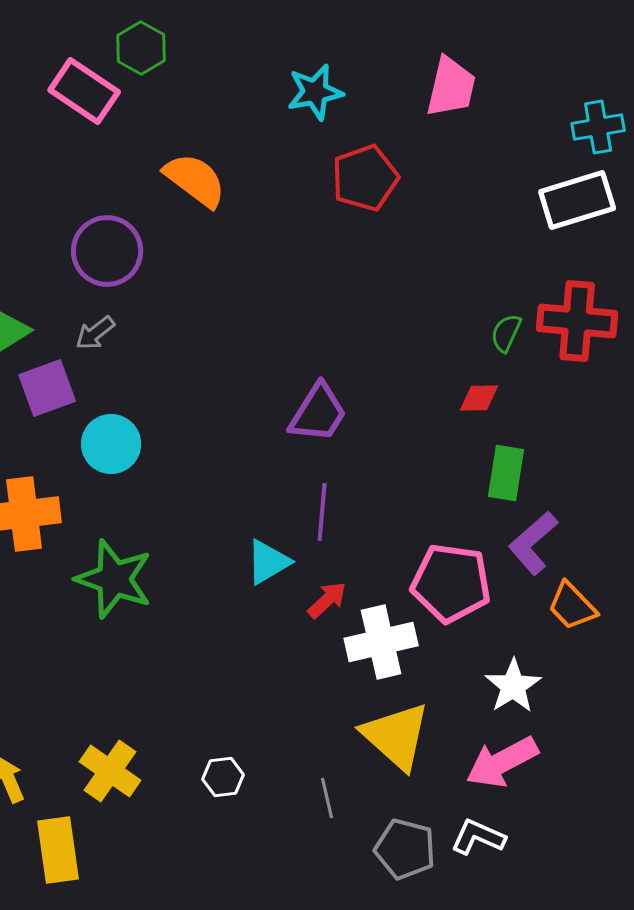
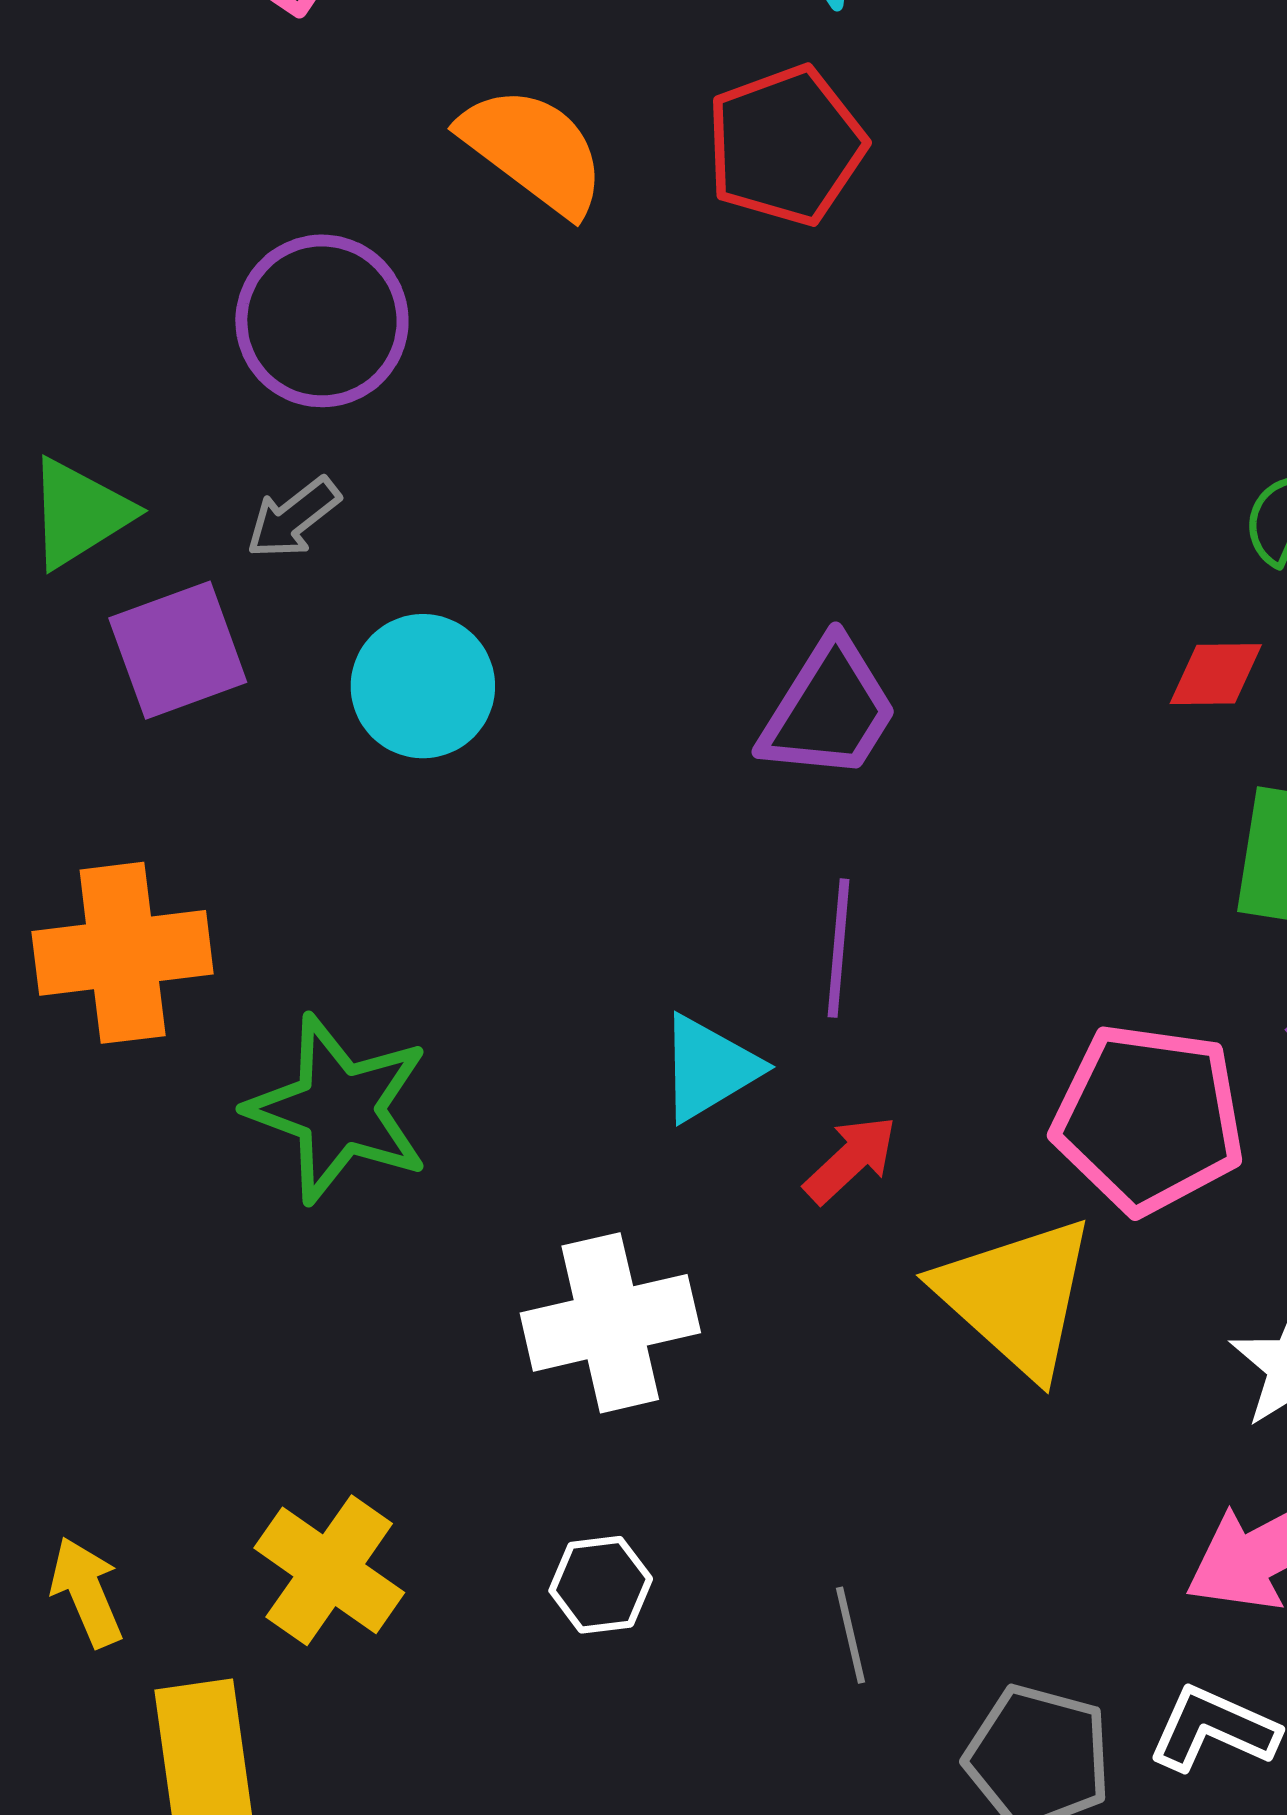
red pentagon: (365, 178) -> (786, 146), moved
cyan circle: (111, 444) -> (423, 686), moved
white cross: (381, 642) -> (610, 1323), moved
yellow triangle: (396, 736) -> (1016, 1296), moved

